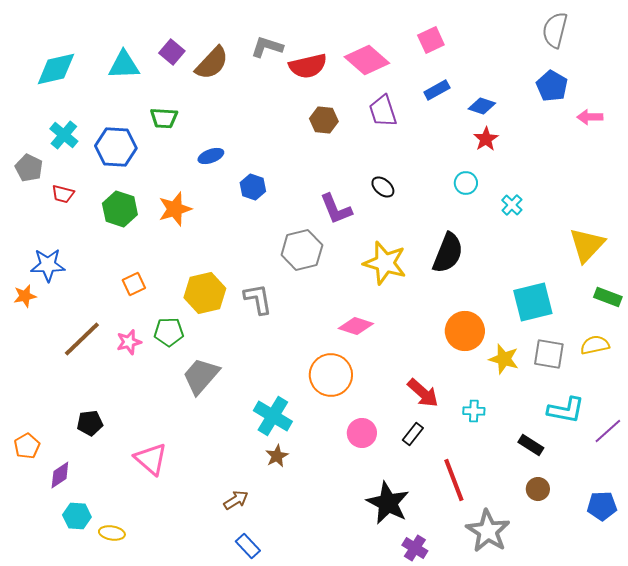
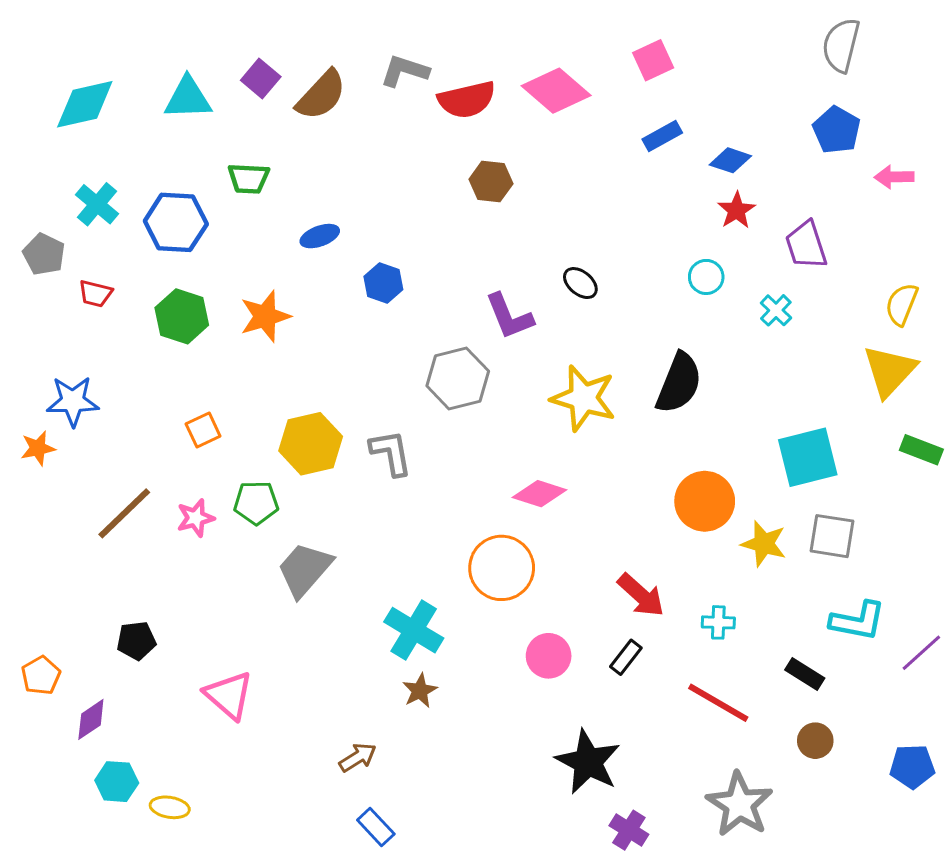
purple trapezoid: (383, 111) -> (806, 245), moved
yellow semicircle: (595, 345) -> (902, 304), moved, turned -56
red line: (454, 480) -> (718, 703), moved, turned -39

